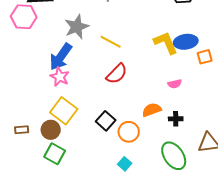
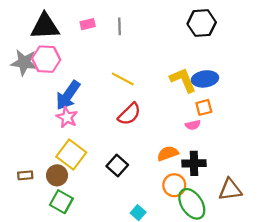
pink hexagon: (24, 17) -> (46, 59), moved
gray star: (77, 27) -> (24, 62), moved, turned 30
orange square: (205, 57) -> (204, 107), moved
black cross: (176, 119) -> (194, 163), size x1.5
orange circle: (129, 132) -> (174, 185), moved

